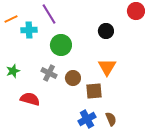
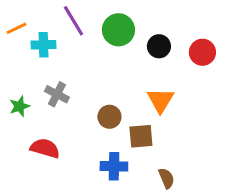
red circle: (136, 11) -> (202, 52), moved
green circle: (61, 45) -> (118, 30), moved
gray cross: (49, 73) -> (57, 94), moved
blue cross: (87, 119) -> (114, 166), moved, turned 30

